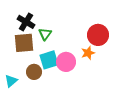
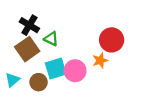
green triangle: (45, 34) -> (51, 39), turned -40
brown square: (24, 43) -> (27, 49), turned -30
cyan triangle: (11, 81) -> (12, 80), moved

